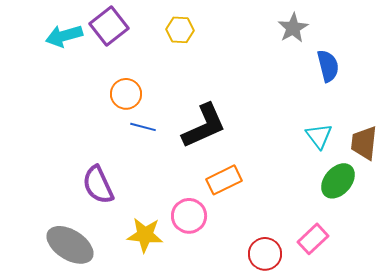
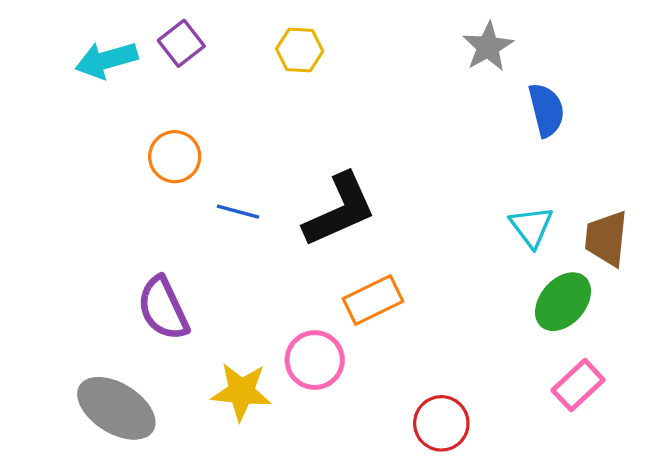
purple square: (109, 26) -> (181, 43), size x0.7
orange circle: (126, 94) -> (175, 157), moved
pink rectangle: (313, 239) -> (578, 385), moved

